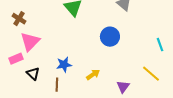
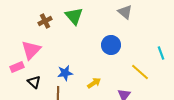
brown cross: (19, 19) -> (45, 21), moved, turned 32
yellow line: (151, 74) -> (140, 72), moved

